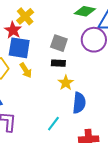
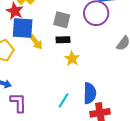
yellow arrow: (26, 70) -> (36, 42), moved
blue semicircle: (79, 103) -> (90, 93), moved

